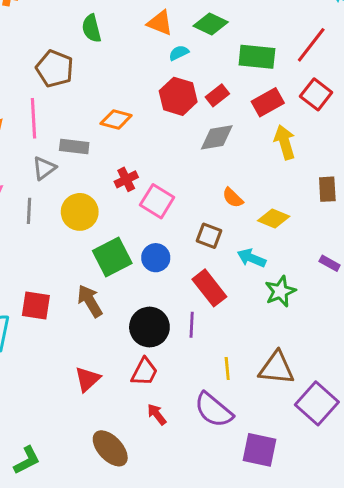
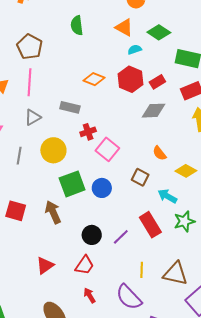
brown pentagon: (55, 69) -> (30, 47), moved
orange diamond: (116, 119) -> (94, 79), moved
gray rectangle: (74, 146) -> (70, 107), moved
gray line: (29, 211) -> (19, 156), moved
red rectangle: (209, 288) -> (150, 225), moved
purple line: (192, 325) -> (121, 237), turned 36
black circle: (149, 327) -> (92, 235), size x0.7

